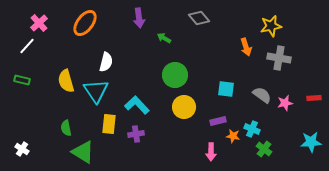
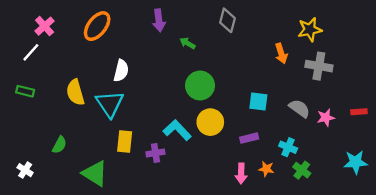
gray diamond: (199, 18) -> (227, 20), turned 55
cyan L-shape: (137, 105) -> (177, 130), moved
green semicircle: (66, 128) -> (59, 145), moved, turned -140
orange star: (233, 136) -> (266, 169), moved

